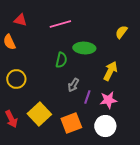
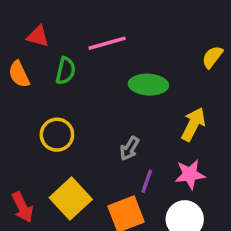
green semicircle: (61, 60) -> (66, 71), moved
yellow circle: (16, 79) -> (57, 135), moved
purple line: (87, 97) -> (147, 181), moved

